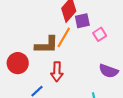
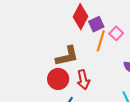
orange line: (64, 37) -> (101, 41), moved
red circle: (18, 63) -> (58, 79), moved

